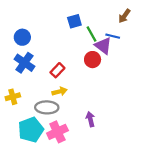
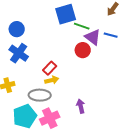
blue square: (74, 21) -> (66, 14), size x1.5
green line: (91, 34) -> (82, 26), turned -42
blue line: (113, 36) -> (111, 35), moved
red rectangle: (57, 70) -> (50, 68), moved

